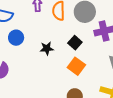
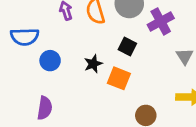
orange square: (76, 66) -> (119, 78), moved

